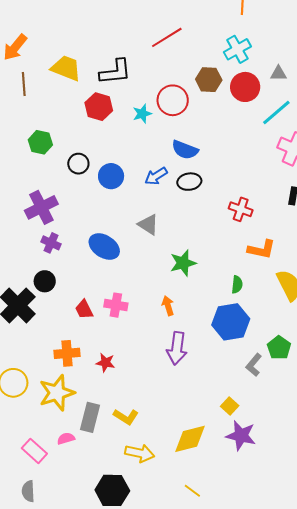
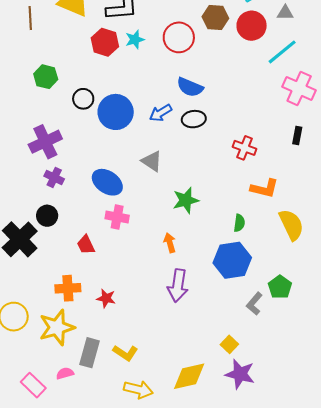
cyan star: (142, 114) -> (135, 39), moved
blue circle: (111, 176) -> (116, 112), size x1.4
pink cross: (116, 305) -> (117, 217), moved

